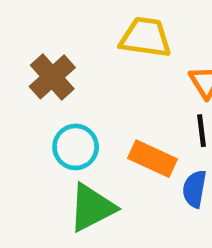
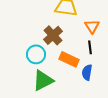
brown cross: (52, 77) -> (53, 35), moved

